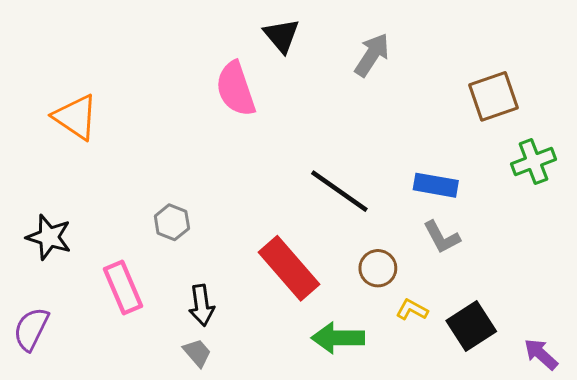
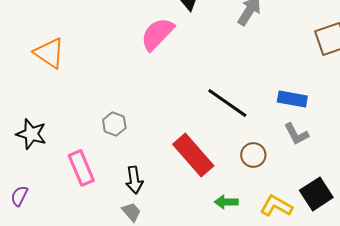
pink semicircle: (236, 89) -> (157, 34), turned 63
yellow L-shape: (412, 310) -> (276, 206), moved, size x1.5
purple semicircle: (31, 329) -> (19, 196), size x0.7
green arrow: (338, 338) -> (226, 202), size x0.7

